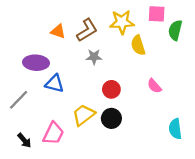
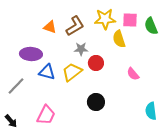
pink square: (157, 14) -> (130, 20), moved
green semicircle: (175, 30) -> (151, 26), turned -36
red circle: (111, 89) -> (96, 63), moved
yellow trapezoid: (84, 115) -> (72, 72), moved
black arrow: (24, 140) -> (11, 121), moved

